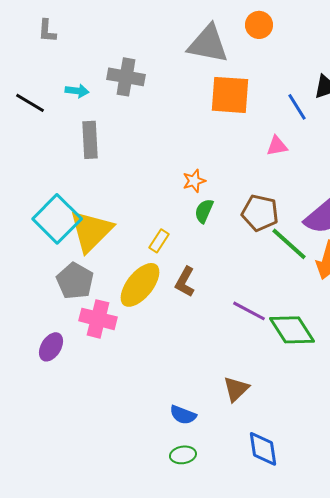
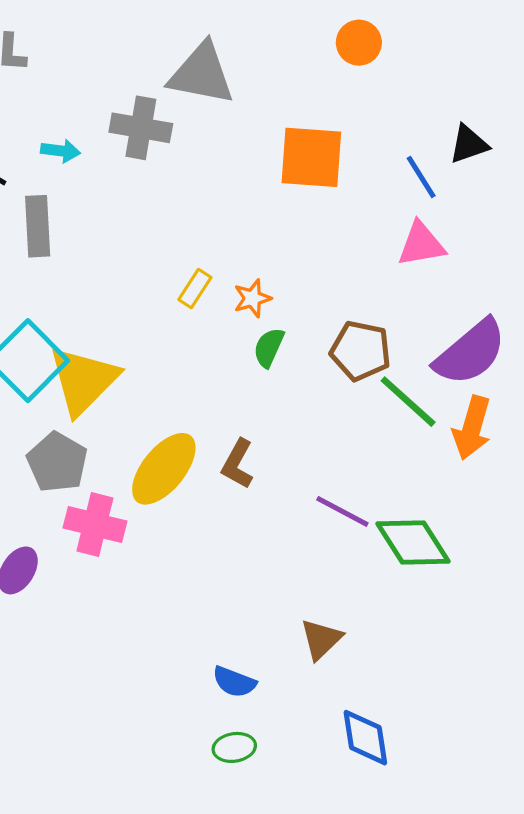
gray triangle: (208, 44) -> (202, 74), moved
gray rectangle: (90, 140) -> (38, 226), moved
pink triangle: (277, 146) -> (421, 244), moved, size x1.4
yellow rectangle: (159, 241) -> (195, 288), moved

